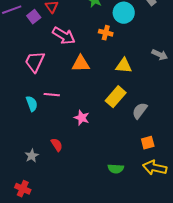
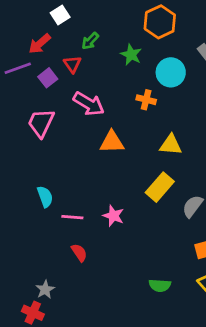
pink trapezoid: (35, 62) -> (41, 123), moved
pink line: (52, 95) -> (72, 217), moved
gray star: (32, 156) -> (45, 290), moved

